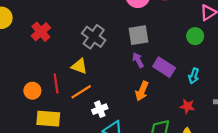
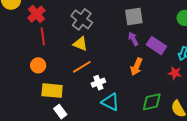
red cross: (41, 32) -> (36, 14), moved
gray cross: (94, 37) -> (82, 19), moved
red line: (56, 83) -> (43, 36), moved
red star: (187, 106) -> (175, 73), moved

